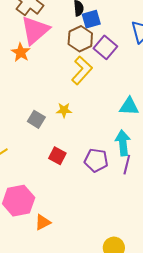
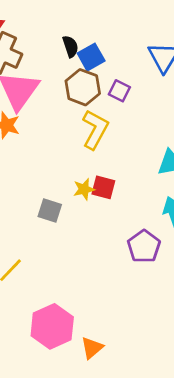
purple square: (105, 47) -> (119, 91), size x0.7
red square: (57, 156) -> (103, 187), moved
purple pentagon: (96, 160) -> (144, 246), turned -30

